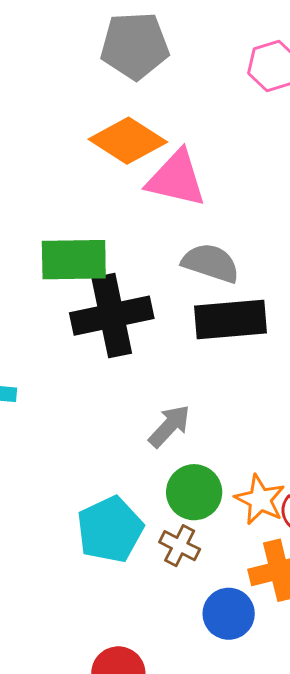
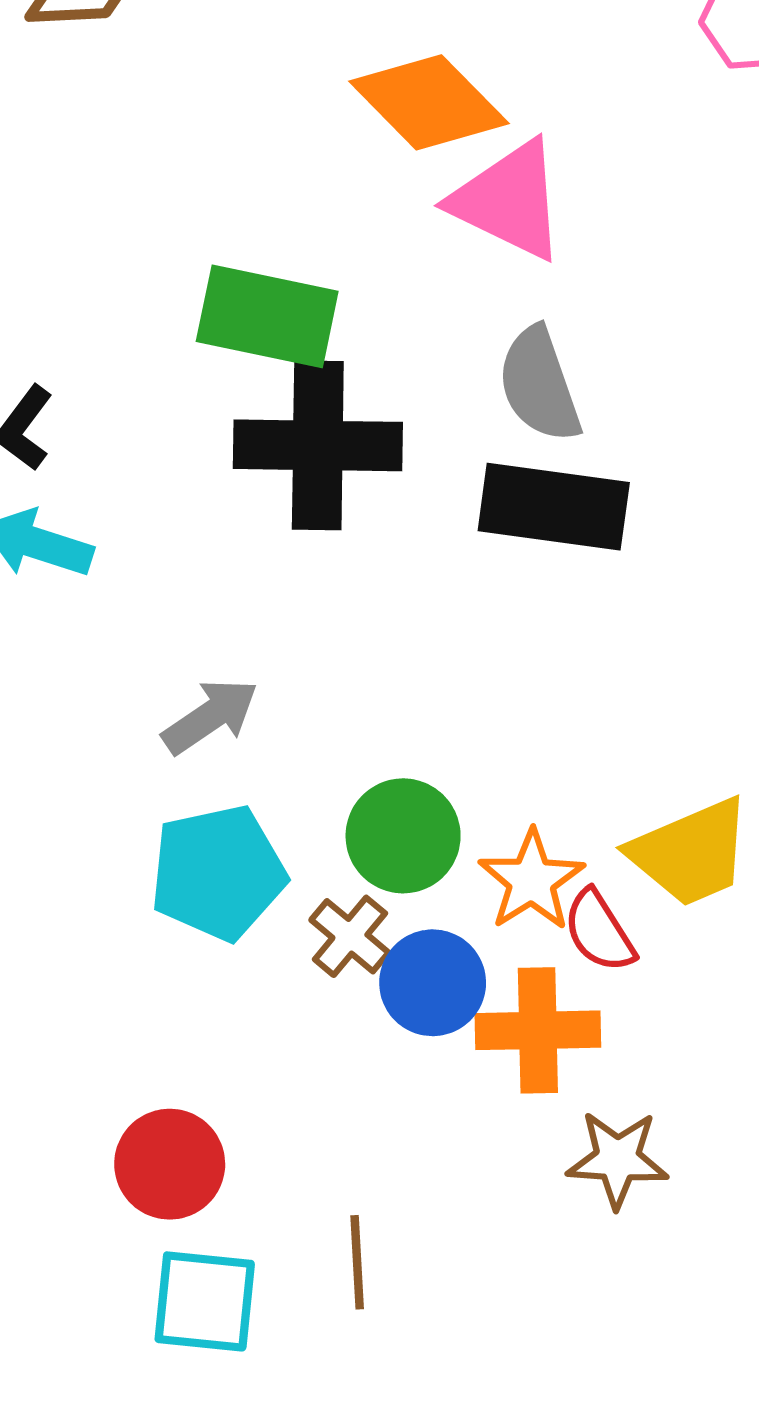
gray semicircle: (211, 263) -> (539, 385), turned -140
gray arrow: (169, 426) -> (210, 716), moved
blue circle: (229, 614) -> (433, 983), moved

